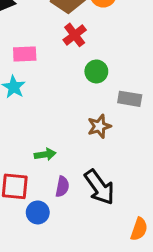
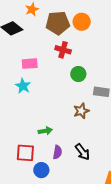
red cross: (75, 35) -> (63, 50), turned -35
black arrow: (99, 187) -> (82, 152), size x0.7

